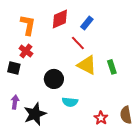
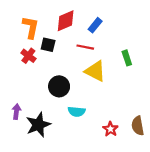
red line: (78, 43) -> (85, 47), turned -35
green rectangle: (112, 67) -> (127, 58), moved
black square: (14, 68) -> (48, 45), moved

